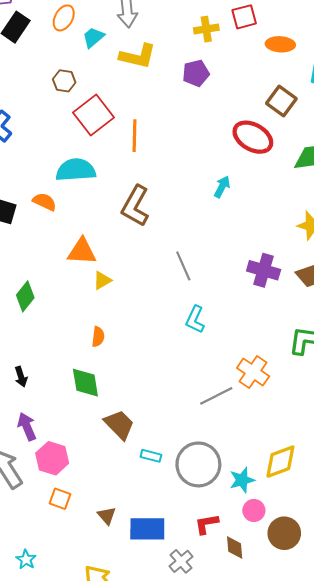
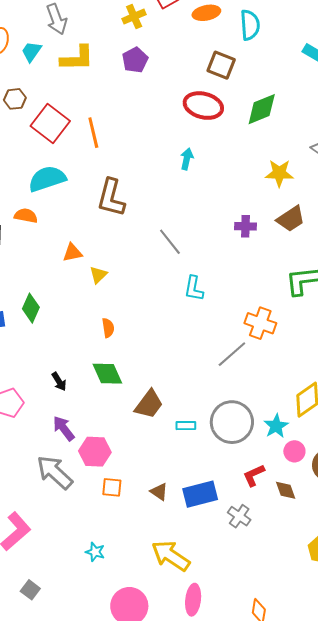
orange triangle: (82, 251) -> (72, 253), size x0.7
purple cross: (264, 270) -> (245, 226), size x0.7
black arrow: (21, 377) -> (59, 381), moved
brown trapezoid: (119, 425) -> (149, 404), turned 96

